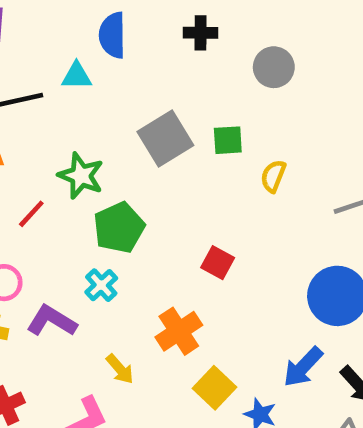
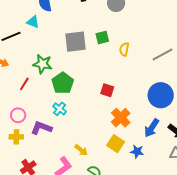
cyan triangle: (77, 76) -> (33, 22), turned 32
gray square: (165, 138) -> (75, 42), turned 35
orange cross: (179, 331) -> (121, 118), moved
yellow arrow: (120, 369) -> (81, 150), moved

